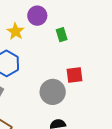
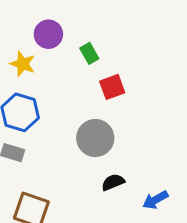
red square: (75, 75) -> (112, 87), moved

